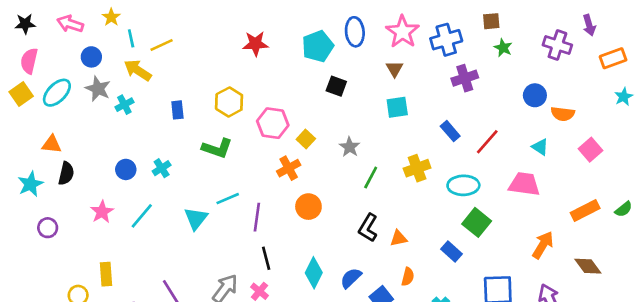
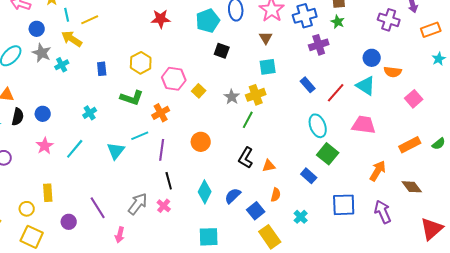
green star: (503, 48) -> (338, 22), moved
cyan triangle: (540, 147) -> (366, 86), moved, size x1.5
orange cross: (289, 168) -> (161, 113), moved
yellow cross: (417, 168) -> (256, 95), moved
blue circle: (126, 169) -> (43, 114), moved
cyan ellipse: (463, 185) -> (318, 126), turned 70

